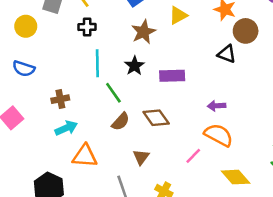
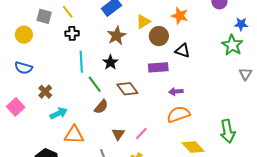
brown circle: (246, 31) -> (159, 36), moved
purple rectangle: (172, 76) -> (158, 67), moved
brown cross: (60, 99) -> (45, 92), moved, turned -32
brown diamond: (156, 118) -> (127, 89), moved
orange semicircle: (219, 135) -> (178, 114), turned -45
pink line: (193, 156) -> (141, 134), moved

